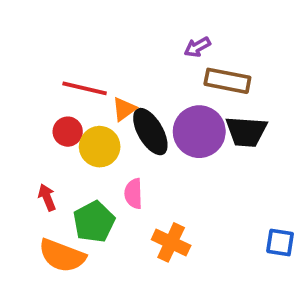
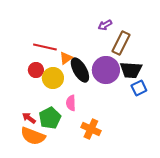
brown rectangle: (227, 81) -> (121, 43), turned -75
red arrow: (47, 197) -> (29, 118), moved, turned -32
blue square: (280, 242) -> (139, 88), moved, turned -35

